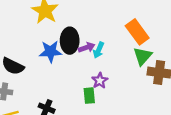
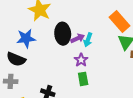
blue star: (50, 51) -> (26, 38), moved
purple star: (100, 81) -> (81, 60), moved

